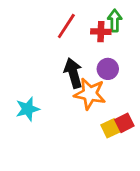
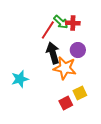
green arrow: (115, 21) -> (61, 22), moved, turned 133
red line: (66, 26) -> (48, 30), moved
red square: (124, 123) -> (66, 103), moved

